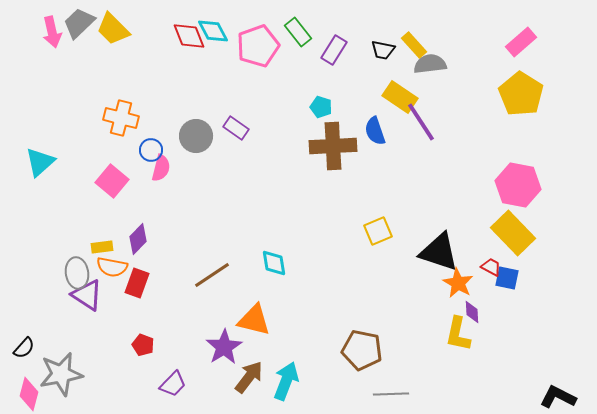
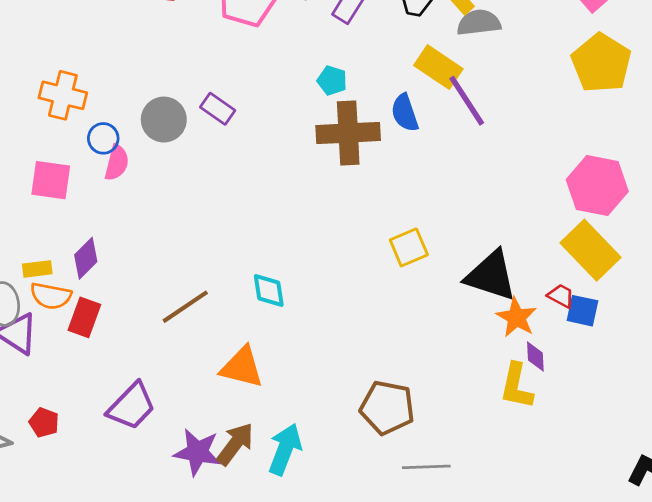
pink square: (112, 181) -> (51, 180), turned -32
red pentagon: (143, 345) -> (44, 422), moved
purple star: (224, 347) -> (197, 452), moved, turned -30
purple trapezoid: (173, 384) -> (132, 406), moved, size x1.4

